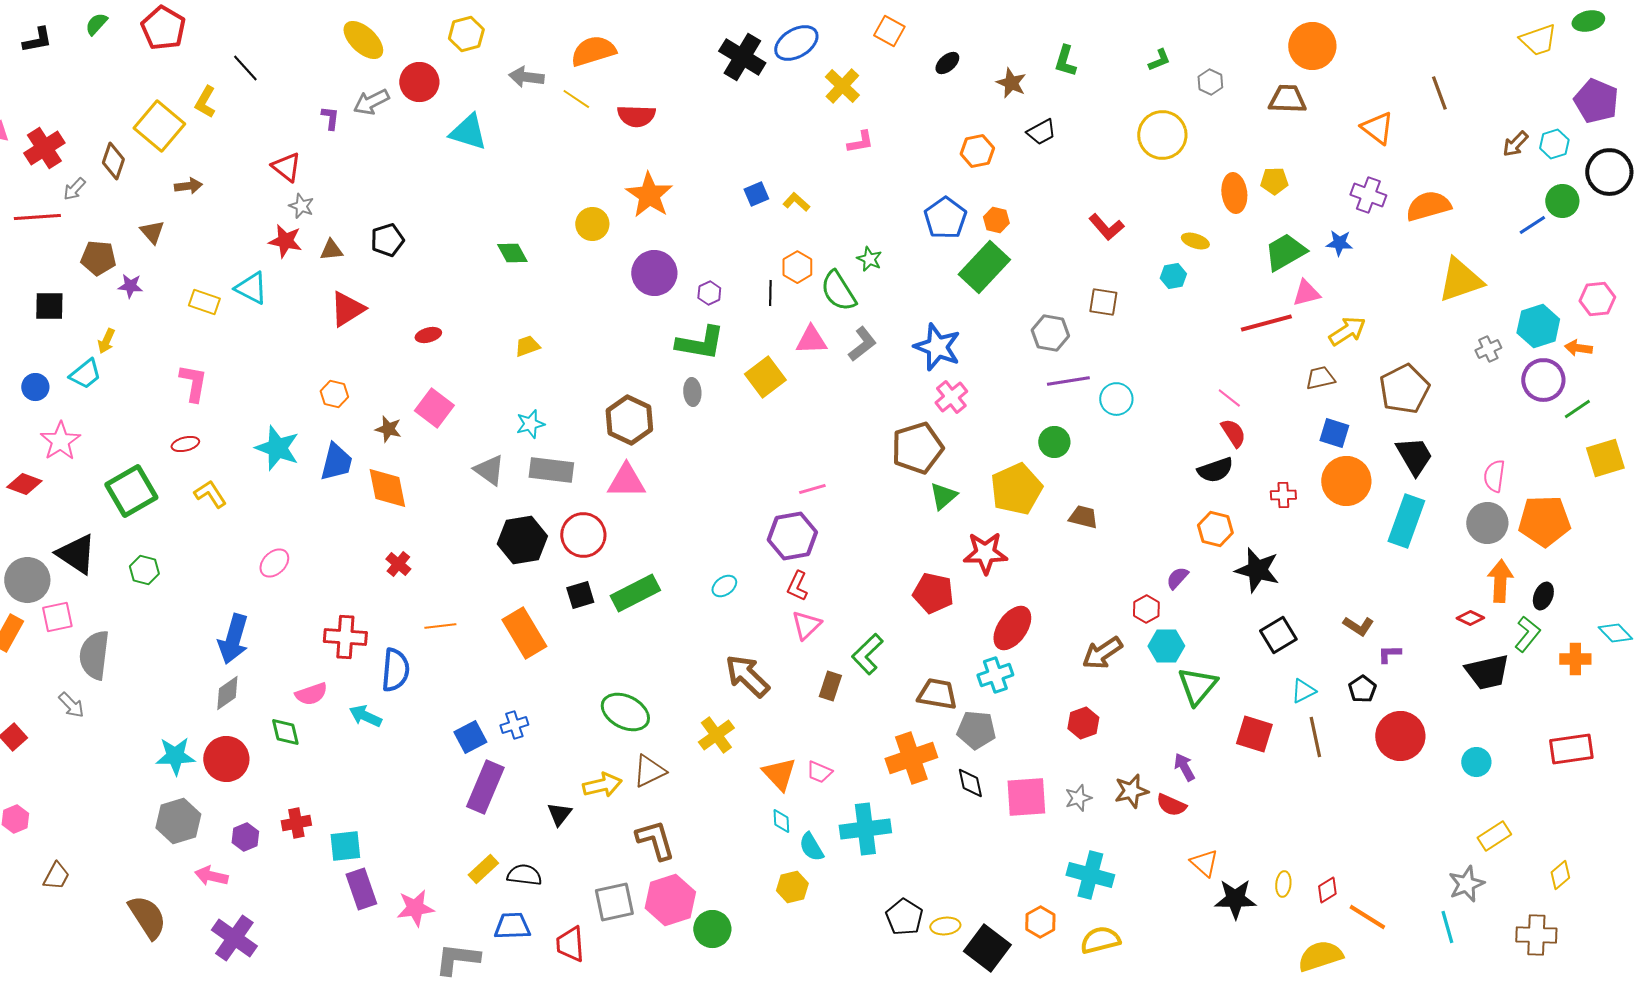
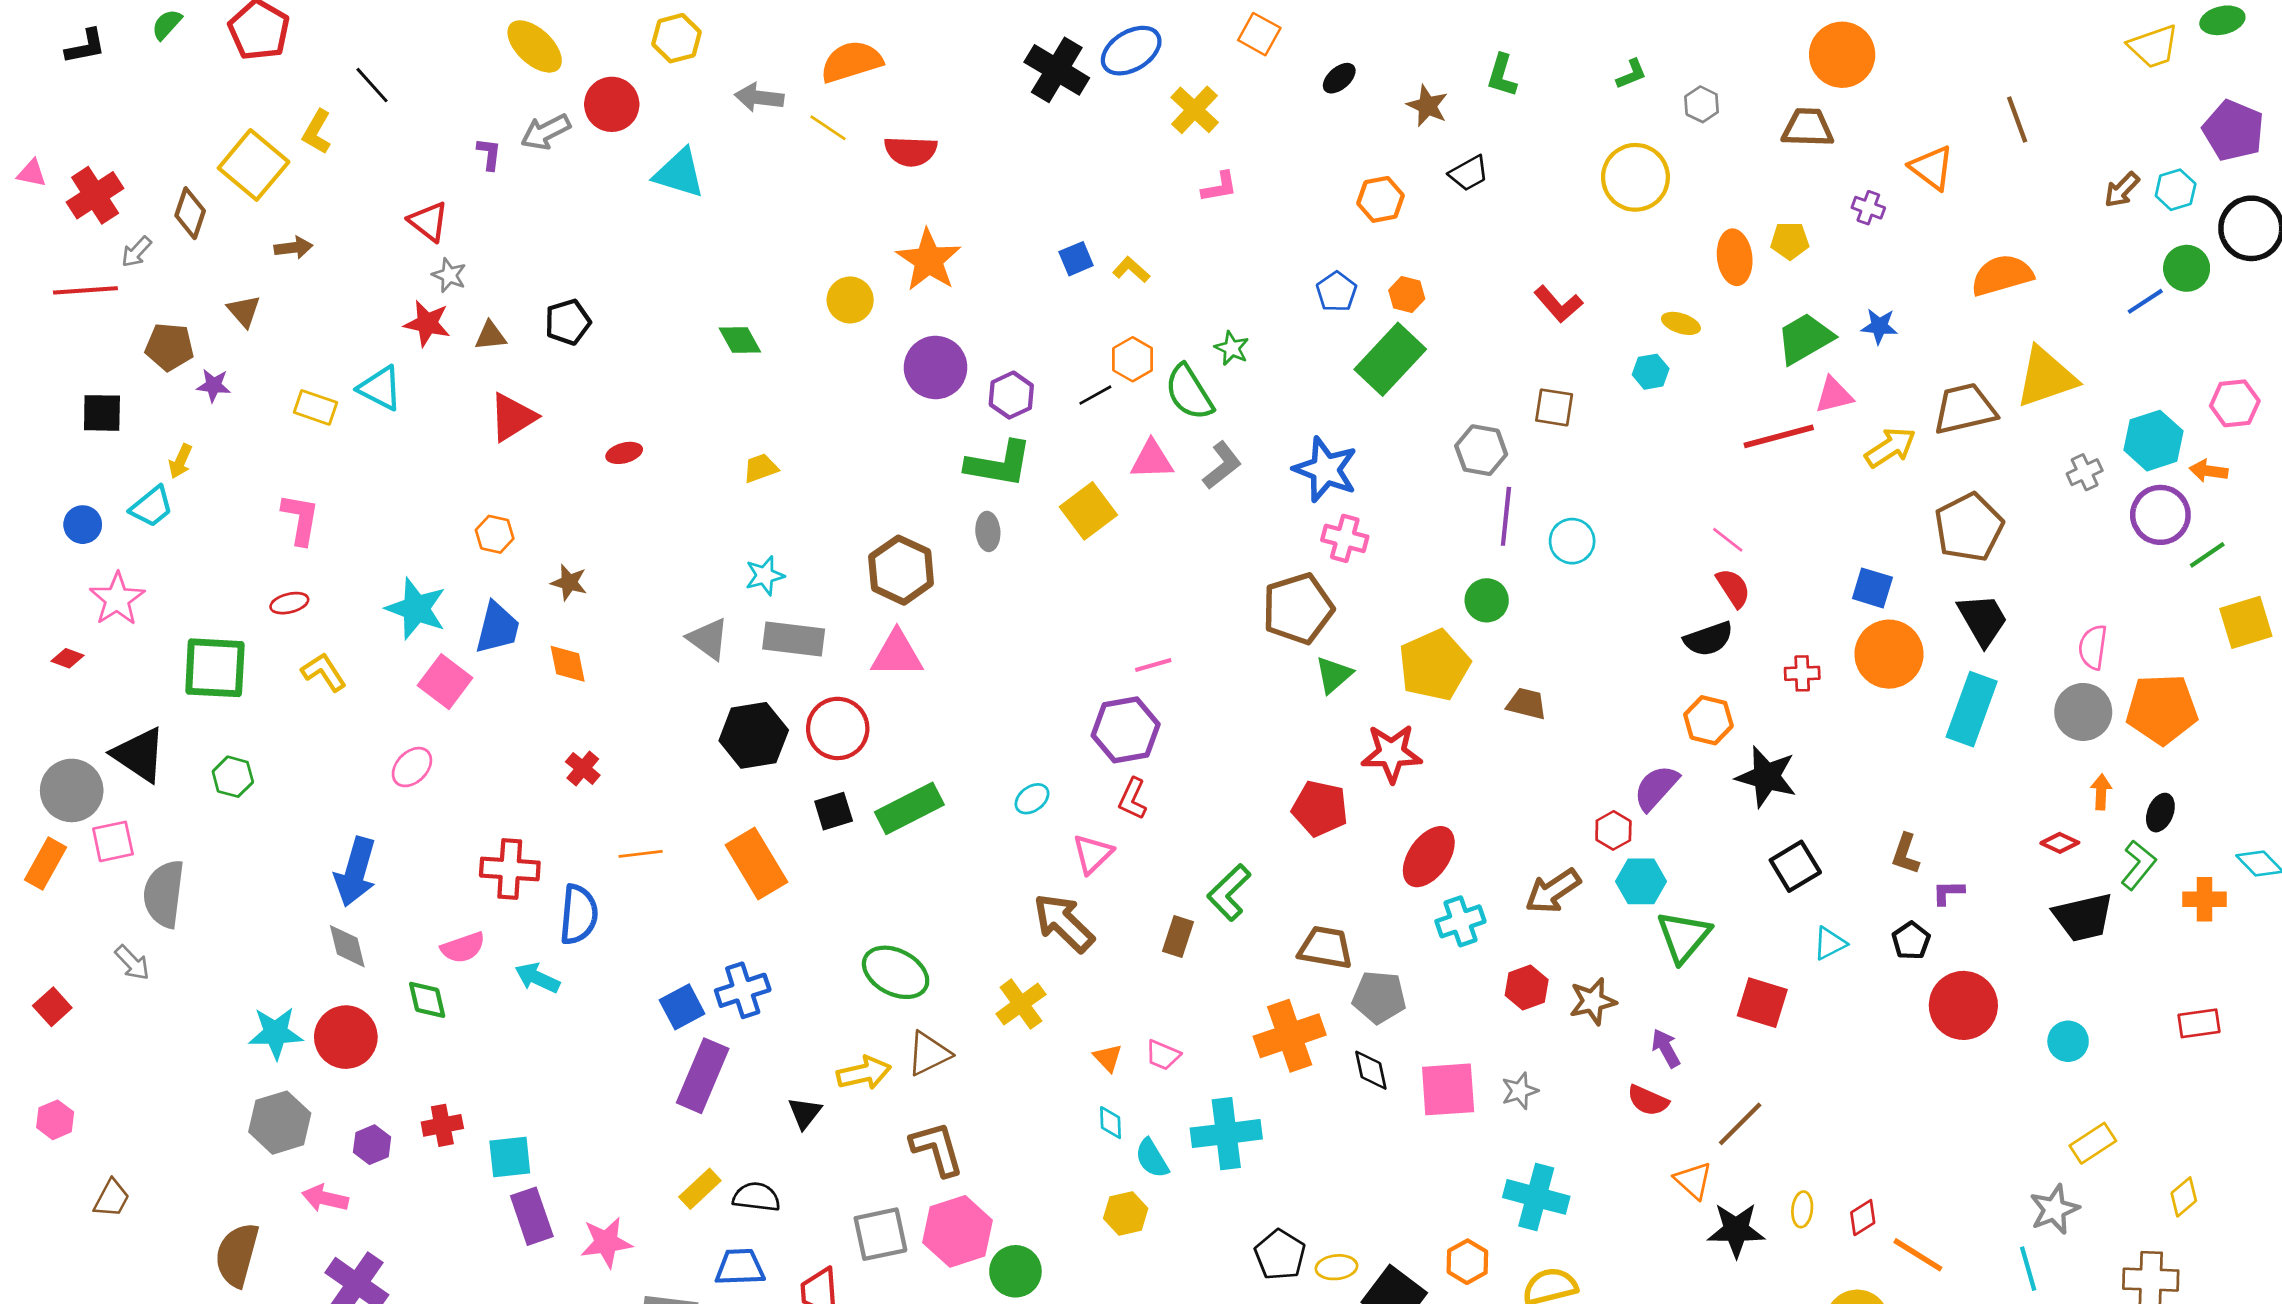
purple cross: (1368, 195) -> (1868, 208), moved, size x0.7
blue pentagon: (945, 218) -> (1336, 292), size x0.7
purple hexagon: (709, 293) -> (1011, 395), size x1.4
black line: (770, 293) -> (1095, 395), turned 60
brown trapezoid: (1320, 378) -> (1965, 409), moved, size x1.6
purple line: (1068, 381) -> (1506, 516), turned -75
pink cross: (951, 397) -> (1345, 538), turned -36
pink square: (434, 408) -> (445, 682), moved
red diamond: (24, 484) -> (68, 658), size x0.7
orange diamond: (387, 488) -> (568, 664), size x0.7
green square: (131, 491) -> (215, 668), turned 33
purple semicircle: (1177, 578) -> (1656, 788), size x1.5
orange arrow: (1500, 581) -> (2101, 792), size x0.6
pink triangle: (806, 625) -> (1093, 854), moved
brown L-shape: (1358, 626) -> (1905, 854), turned 76
cyan cross: (995, 675) -> (1460, 921), moved
gray diamond: (227, 693) -> (347, 946), turned -69
blue cross: (514, 725) -> (743, 990), size x1.4
brown line: (1315, 737) -> (1740, 1124), moved, turned 57
red rectangle: (1571, 749) -> (2199, 1023), size x0.7
orange triangle: (779, 774) -> (1108, 1058), size x0.6
brown star: (1131, 791) -> (1593, 1001), moved
brown semicircle: (147, 917) -> (237, 1255), turned -132

